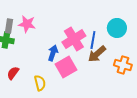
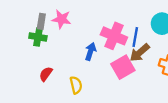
pink cross: (74, 39) -> (114, 36), turned -35
pink square: (66, 67) -> (123, 67), moved

